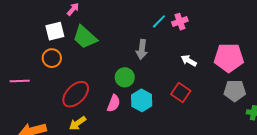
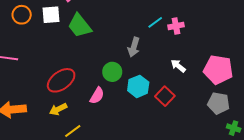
orange circle: (52, 58) -> (22, 15), moved
cyan hexagon: (142, 100) -> (138, 86), moved

